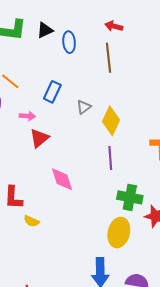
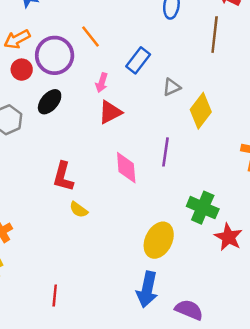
pink arrow: (27, 116) -> (102, 83), turned 91
purple line: (110, 158) -> (166, 152), moved
yellow ellipse: (119, 233) -> (159, 240), moved

